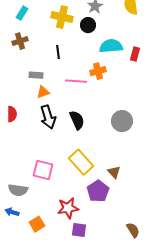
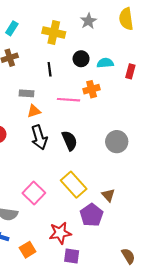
black circle: (88, 25) -> (81, 59), moved
cyan semicircle: (111, 46) -> (105, 63), size x0.7
pink square: (43, 170) -> (34, 193), turned 30

